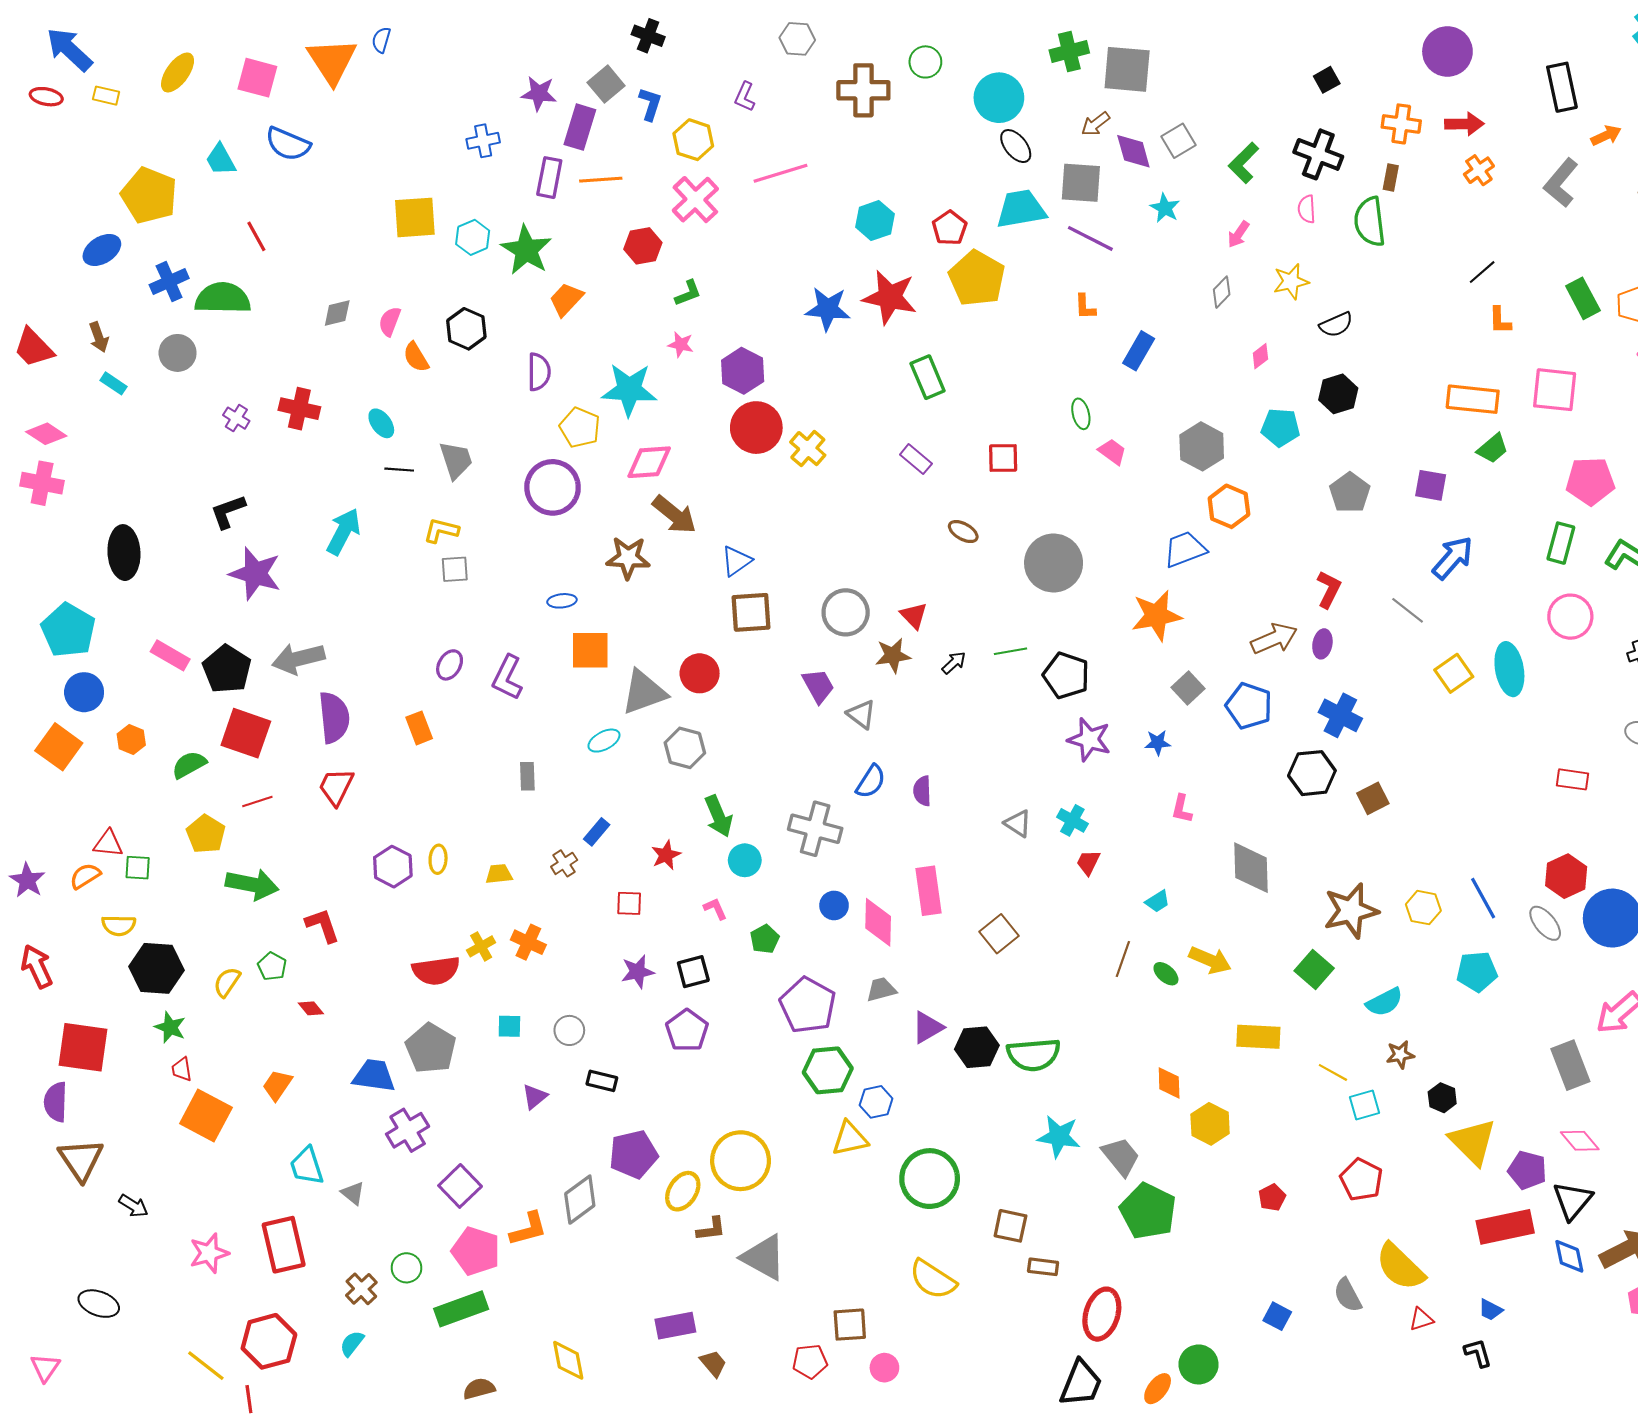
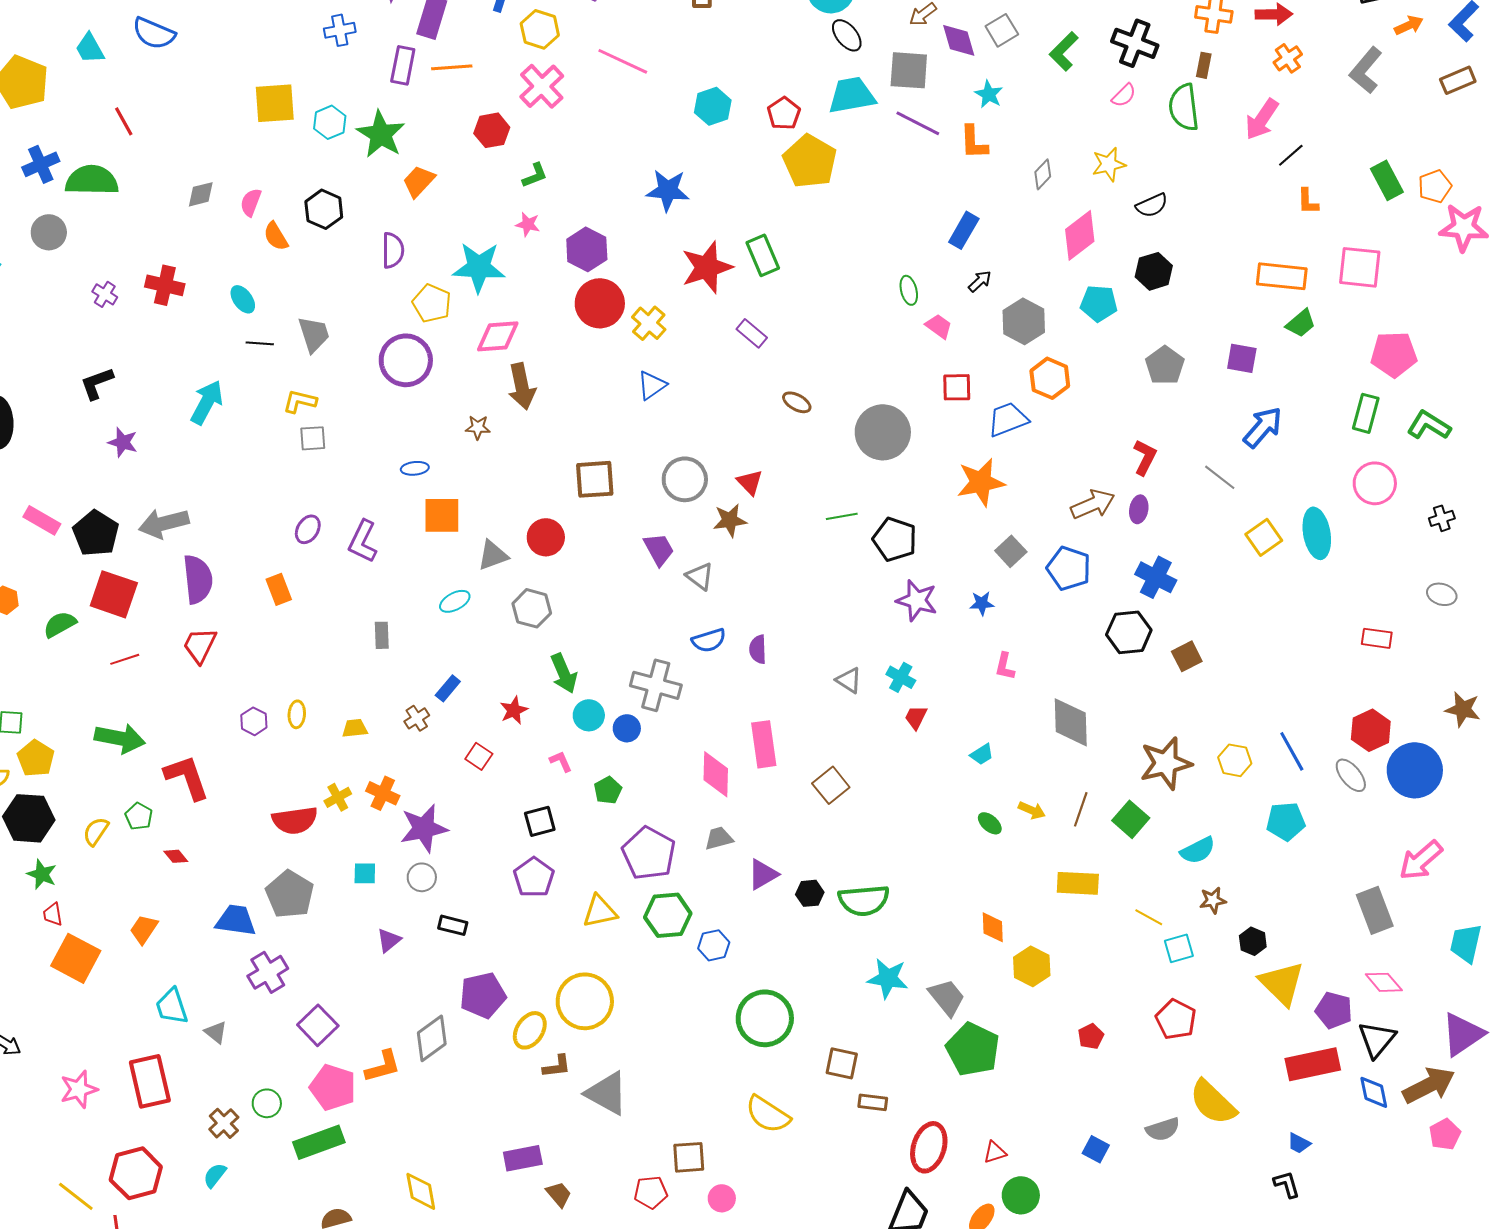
pink line: (780, 173) -> (623, 61), turned 42
pink semicircle: (1307, 209) -> (1124, 95), turned -132
pink arrow: (1238, 234) -> (1262, 119), moved, size x1.6
red star: (890, 297) -> (707, 267), moved, turned -30
orange L-shape: (1085, 307) -> (974, 142), moved, size x1.4
pink diamond: (1260, 356) -> (1080, 235), size x2.0
red square: (1003, 458) -> (957, 387), moved
brown arrow: (674, 515) -> (522, 386), turned 39
brown star: (628, 558) -> (478, 427), size x0.6
blue triangle: (736, 561) -> (652, 385), moved
purple star: (255, 574) -> (123, 442), size x0.6
black arrow: (954, 663) -> (980, 281), moved
gray triangle: (644, 692) -> (493, 555), size x0.7
blue semicircle: (871, 782) -> (709, 640), turned 40
yellow pentagon: (206, 834) -> (36, 758), moved
purple hexagon: (393, 867) -> (254, 721), size x0.7
red square: (629, 903) -> (479, 756), turned 32
blue circle: (834, 905) -> (627, 728), moved
red L-shape: (322, 925) -> (187, 777), size x1.4
brown line: (1123, 959) -> (1081, 809), moved
yellow arrow: (1210, 960) -> (1032, 810), size x0.7
purple star: (638, 972) -> (424, 828), moved, size x1.5
black hexagon: (977, 1047) -> (810, 893), size x0.7
yellow triangle: (850, 1139) -> (600, 911), moved
gray semicircle: (1348, 1295) -> (1163, 1129), turned -80
red triangle: (1421, 1319) -> (995, 1152), moved

